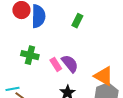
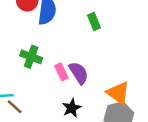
green rectangle: (77, 21) -> (94, 22), turned -56

